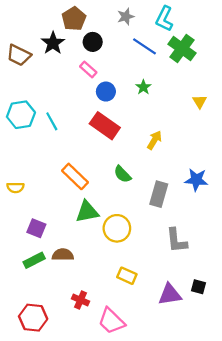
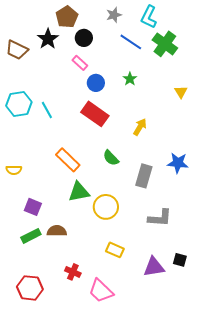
gray L-shape: (176, 240) -> (160, 218), turned -80

